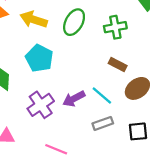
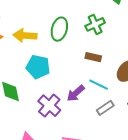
brown rectangle: (118, 65) -> (93, 57), moved

